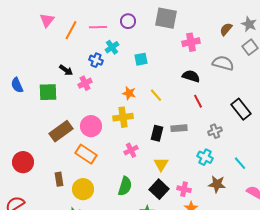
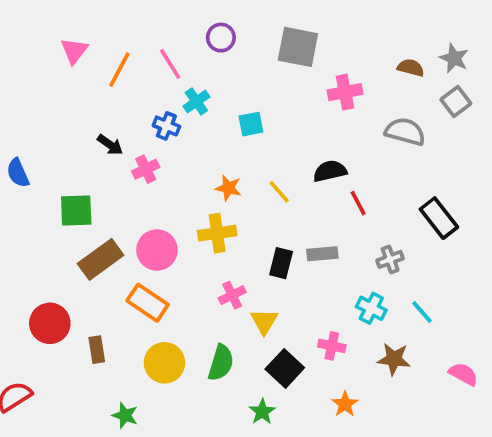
purple circle: (128, 21) -> (221, 38), moved
pink line: (98, 27) -> (170, 64), turned 60
brown semicircle: (226, 29) -> (411, 68), turned 64
black semicircle: (191, 76) -> (330, 171), moved, turned -30
green square: (48, 92) -> (76, 211), moved
red circle: (23, 162) -> (50, 323), moved
cyan line: (240, 163) -> (422, 312), moved
yellow triangle: (161, 164) -> (264, 321), moved
yellow circle: (83, 189) -> (164, 363), moved
pink cross: (184, 189) -> (332, 346), moved

